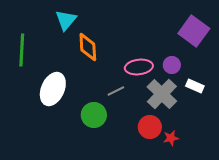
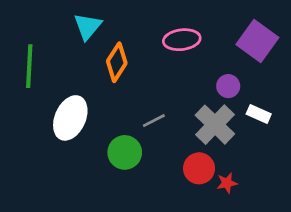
orange diamond: (88, 47) -> (117, 62), turned 36
pink ellipse: (139, 67) -> (182, 40), moved

